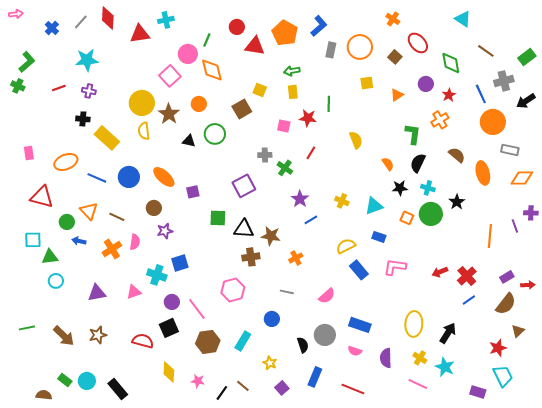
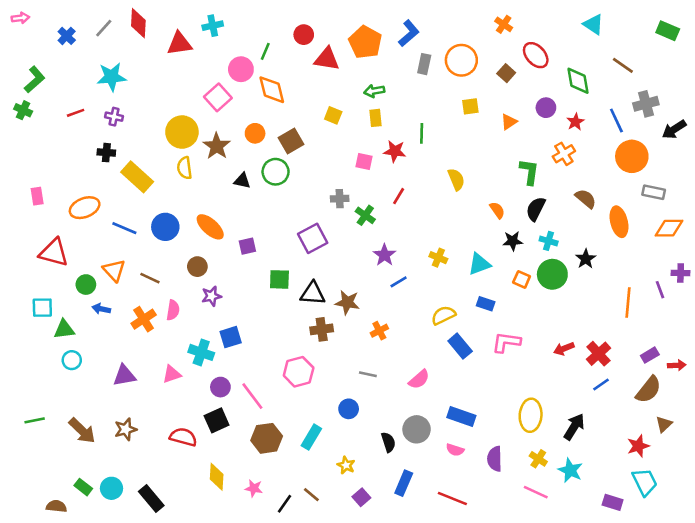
green rectangle: (527, 57) -> (668, 31), moved, turned 60
brown square: (242, 109) -> (291, 141), moved

